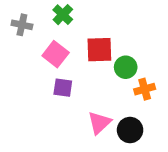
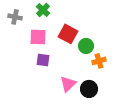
red square: (99, 50) -> (68, 34), turned 30
pink square: (56, 54) -> (38, 37), turned -36

